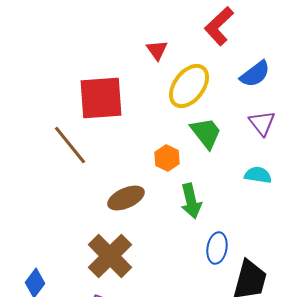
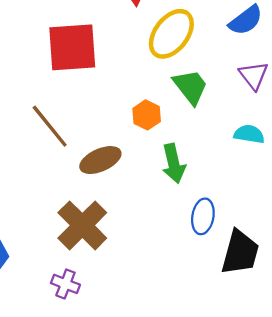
brown line: (70, 145) -> (50, 126), moved

